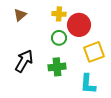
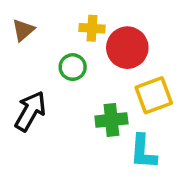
green circle: (59, 38) -> (73, 67), moved
green cross: (57, 67) -> (111, 120), moved

